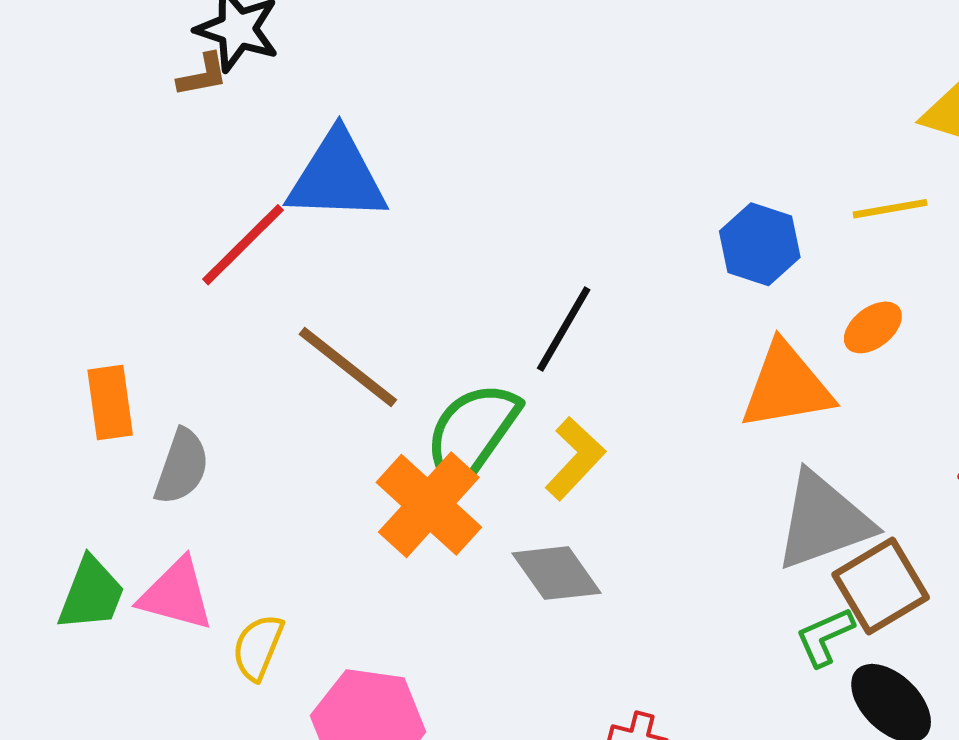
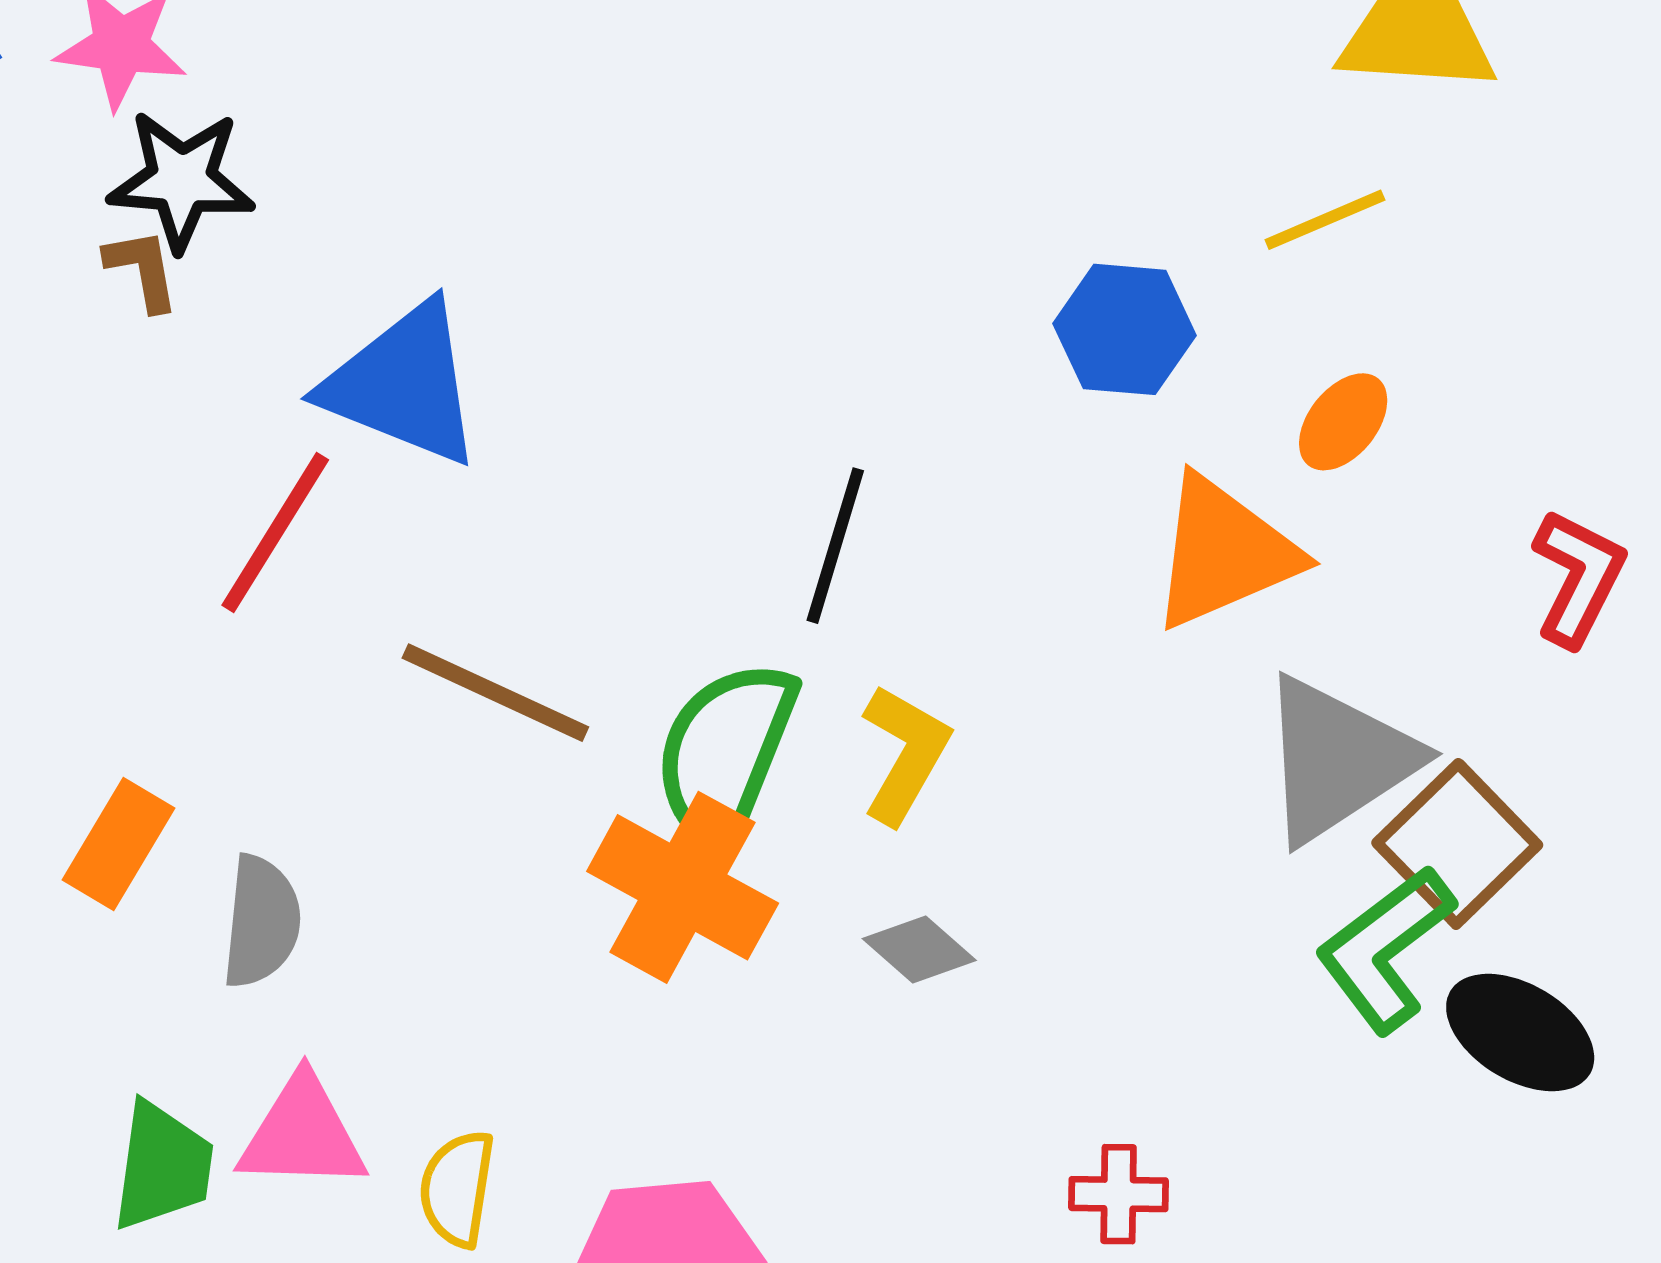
brown L-shape: (203, 75) -> (142, 269), turned -76
blue triangle: (337, 177) -> (403, 384), turned 33
orange rectangle: (110, 402) -> (118, 844), turned 52
gray diamond: (557, 573) -> (919, 950), size x0.7
green L-shape: (825, 637) -> (1385, 949), size x1.5

